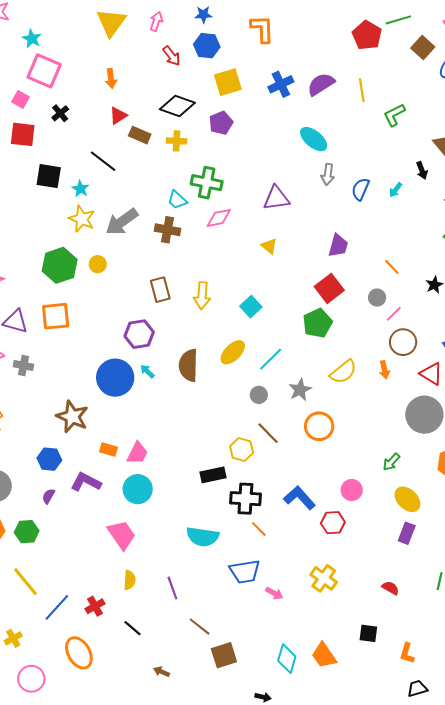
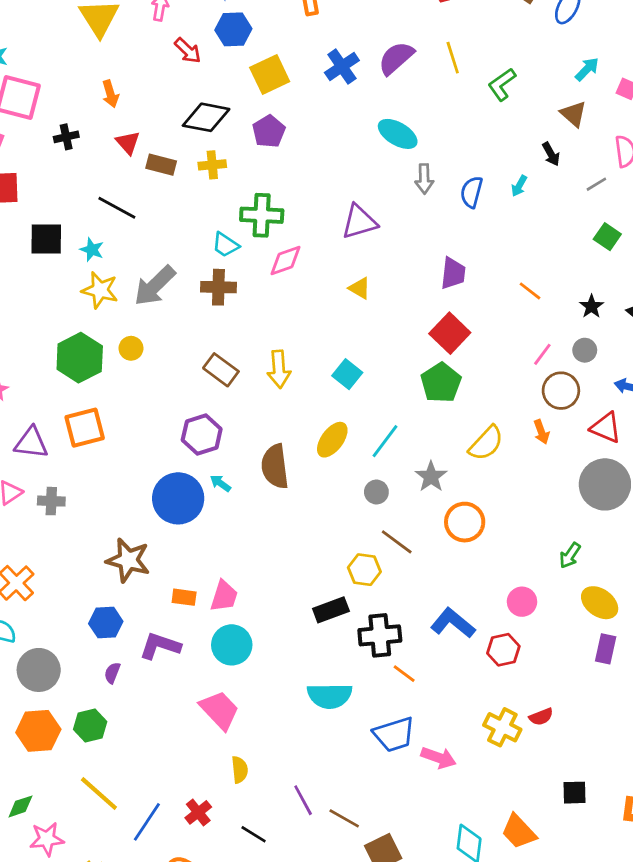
black cross: (60, 113) -> (66, 137), moved, turned 36
red triangle: (118, 116) -> (128, 143), turned -30
brown rectangle: (160, 290) -> (221, 370), turned -30
gray circle: (377, 298) -> (585, 350), moved
purple line: (172, 588) -> (303, 800), moved
red semicircle: (390, 588) -> (541, 717), moved, turned 138
pink arrow: (274, 593) -> (439, 758), size x1.4

